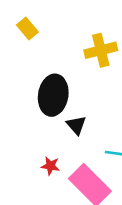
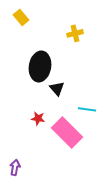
yellow cross: (101, 50) -> (75, 33), size x0.7

